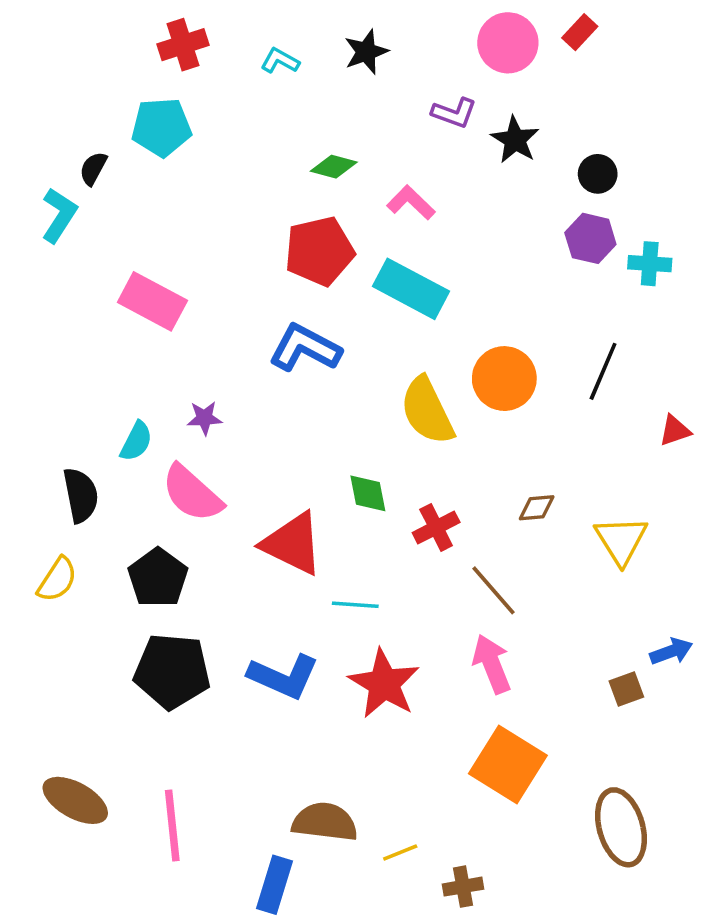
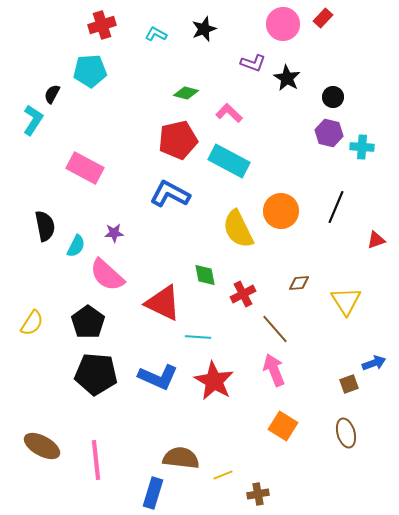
black semicircle: (81, 495) -> (45, 226), moved
orange square: (508, 764) -> (283, 426), size x0.7
brown ellipse: (621, 827) -> (346, 433), moved, size x0.7

